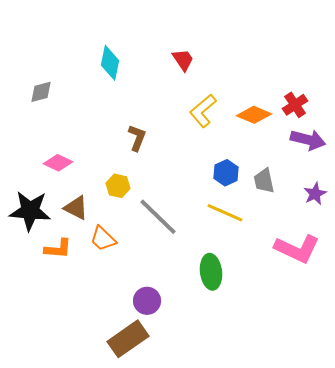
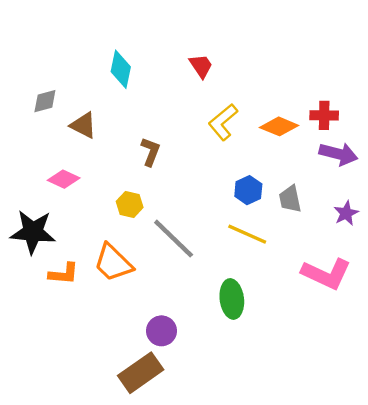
red cross: (295, 105) -> (324, 115), turned 35
brown triangle: (76, 208) -> (83, 125), moved
orange trapezoid: (103, 239) -> (113, 263), size x1.4

